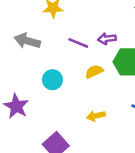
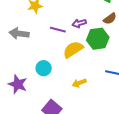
yellow semicircle: (94, 71) -> (73, 50), size x1.5
cyan circle: (52, 80) -> (44, 68), moved

